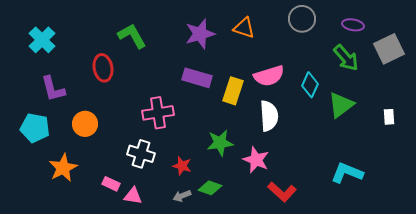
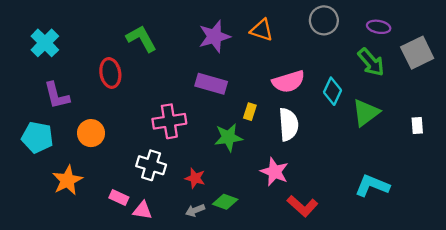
yellow rectangle: (233, 91) -> (250, 112), moved, size x0.6
green star: (220, 143) -> (228, 137), moved

